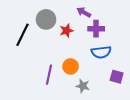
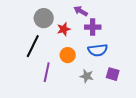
black line: (22, 35) -> (33, 46), moved
orange circle: (71, 66) -> (68, 55), moved
gray star: (83, 86) -> (87, 76), moved

